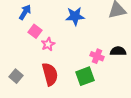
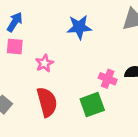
pink square: (35, 31) -> (15, 46), moved, turned -32

